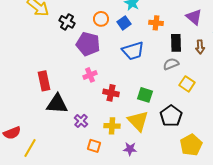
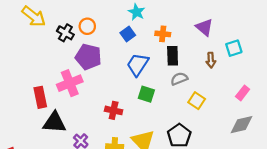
orange circle: (101, 19) -> (87, 26), moved
black rectangle: (176, 43) -> (173, 56), moved
blue trapezoid: (133, 51) -> (138, 65), turned 140
pink cross: (90, 75) -> (70, 83), moved, size x1.6
green square: (145, 95) -> (146, 94), moved

